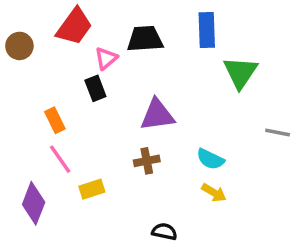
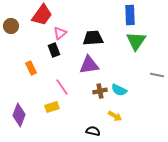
blue rectangle: (207, 30) -> (130, 15), moved
black trapezoid: (145, 39) -> (93, 38), moved
pink line: (60, 159) -> (62, 87), moved
brown cross: (147, 161) -> (100, 91), moved
yellow arrow: (214, 193) -> (115, 116), moved

